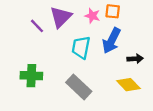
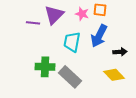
purple line: (37, 26) -> (33, 23), turned -40
green cross: (31, 76) -> (45, 67), moved

